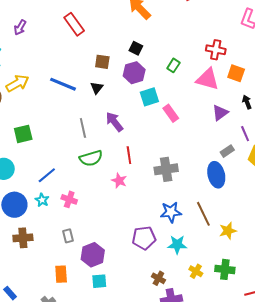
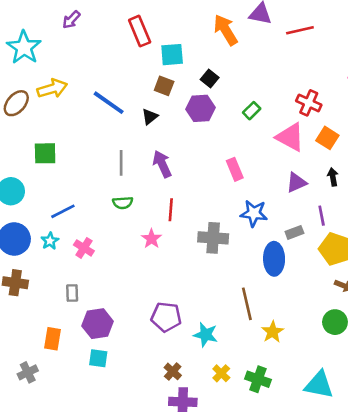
cyan square: (149, 97) -> (172, 55), moved
green semicircle: (91, 158) -> (123, 203), size x0.7
blue star: (171, 212) -> (254, 213), moved
yellow star: (228, 231) -> (273, 332), turned -30

